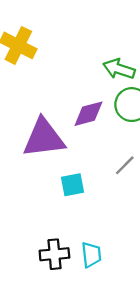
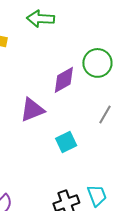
green arrow: (119, 69) -> (41, 19), moved
purple triangle: (44, 138) -> (32, 110), size x0.7

